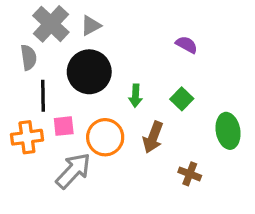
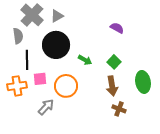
green arrow: (135, 96) -> (85, 60), turned -64
brown arrow: (153, 137) -> (112, 86), moved, turned -30
gray arrow: (73, 171) -> (46, 107), size x0.7

